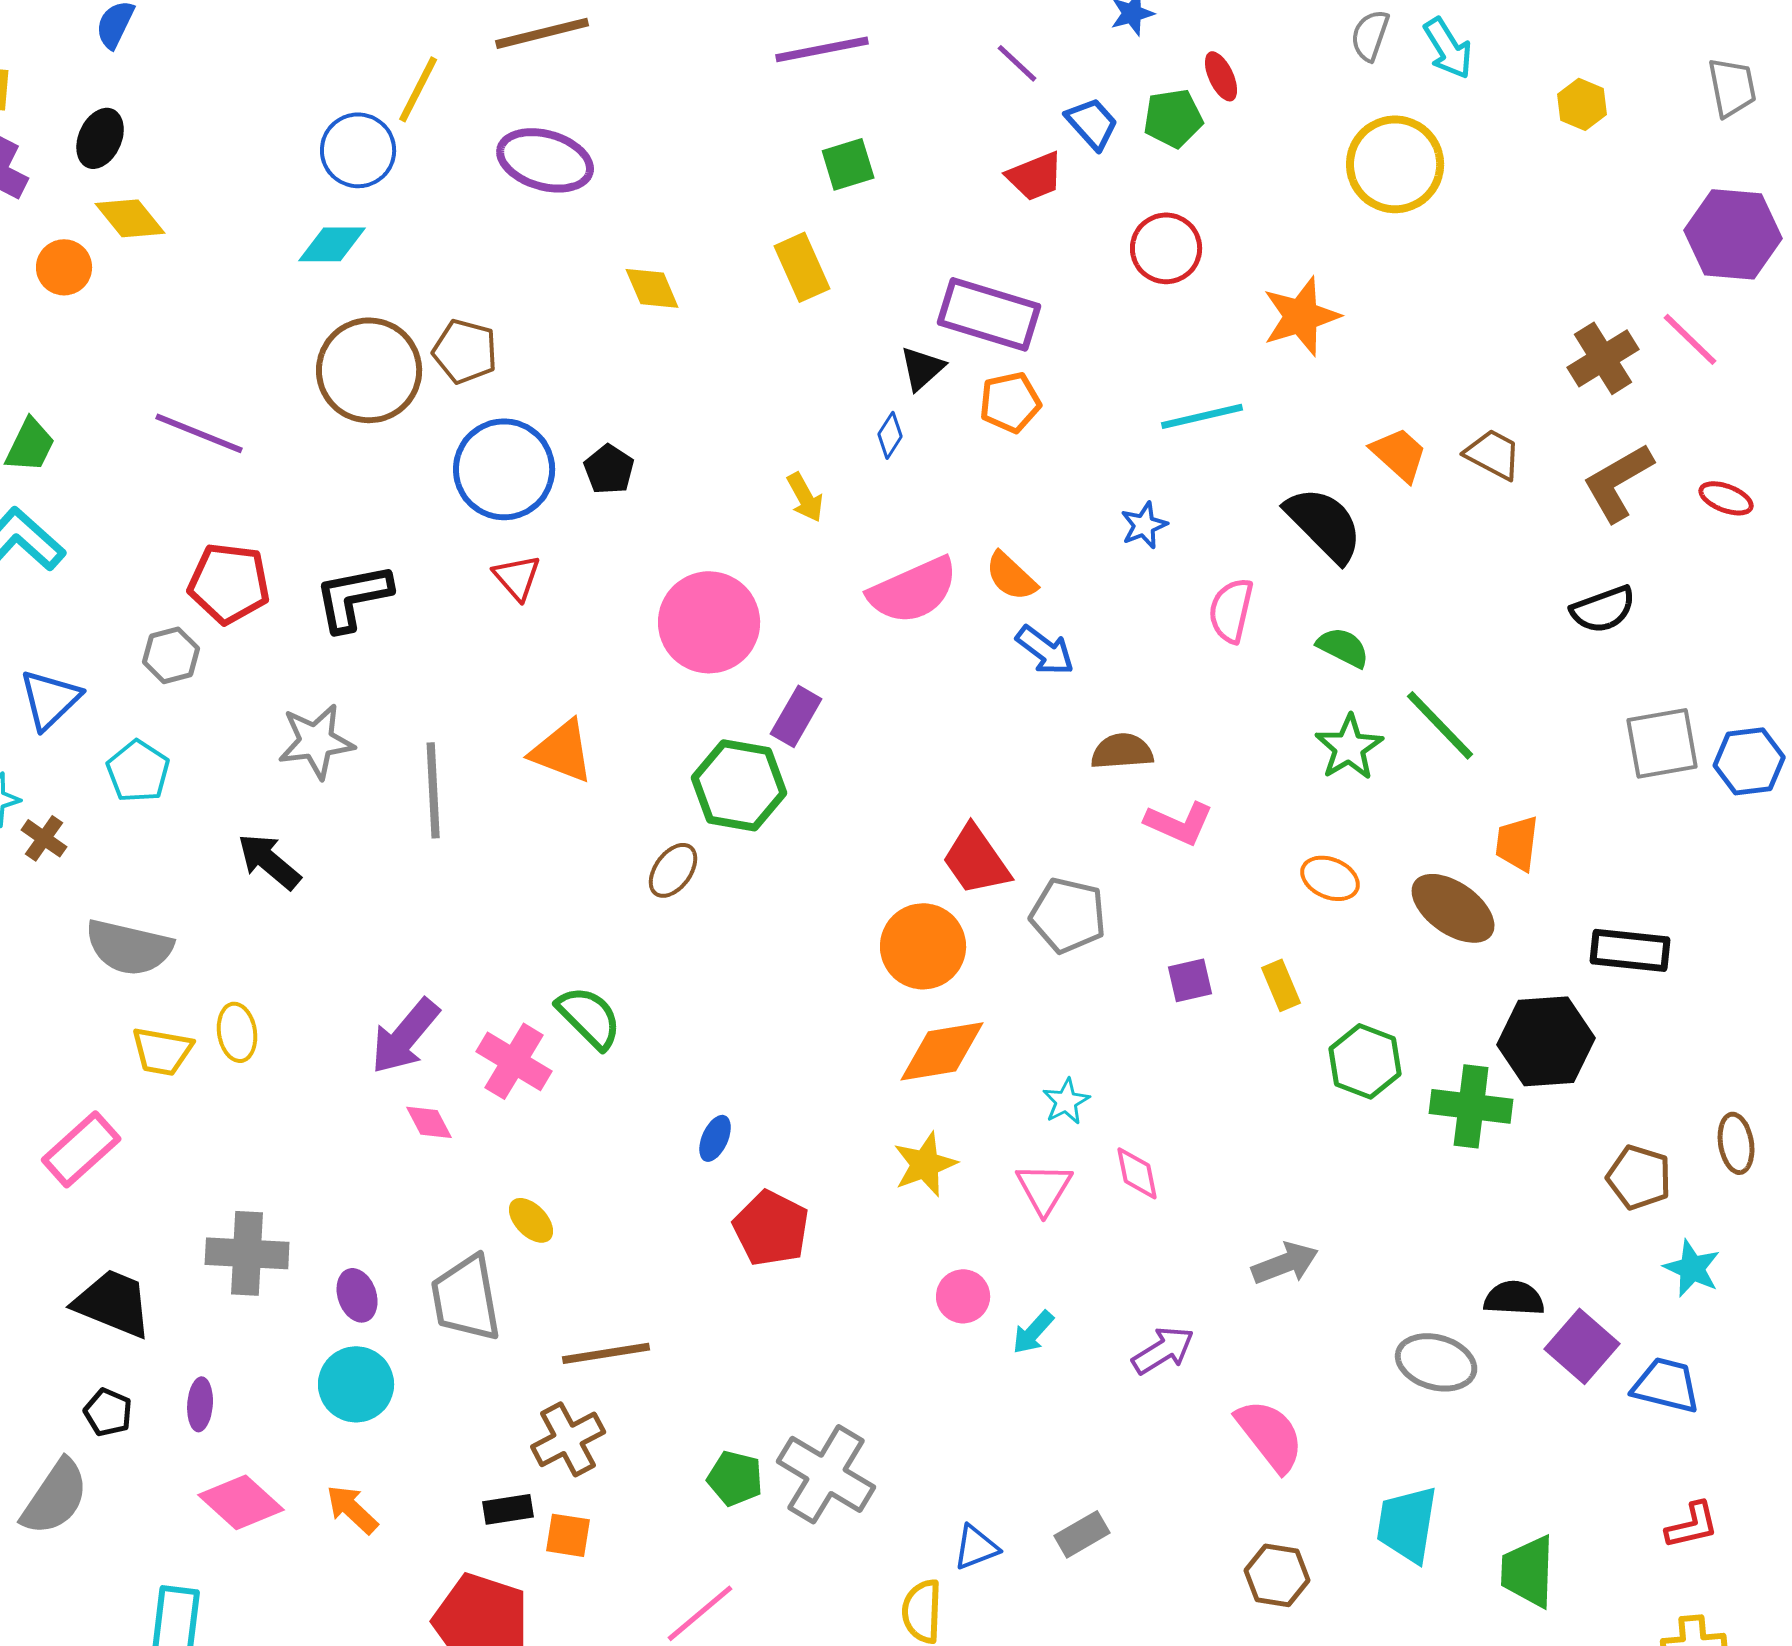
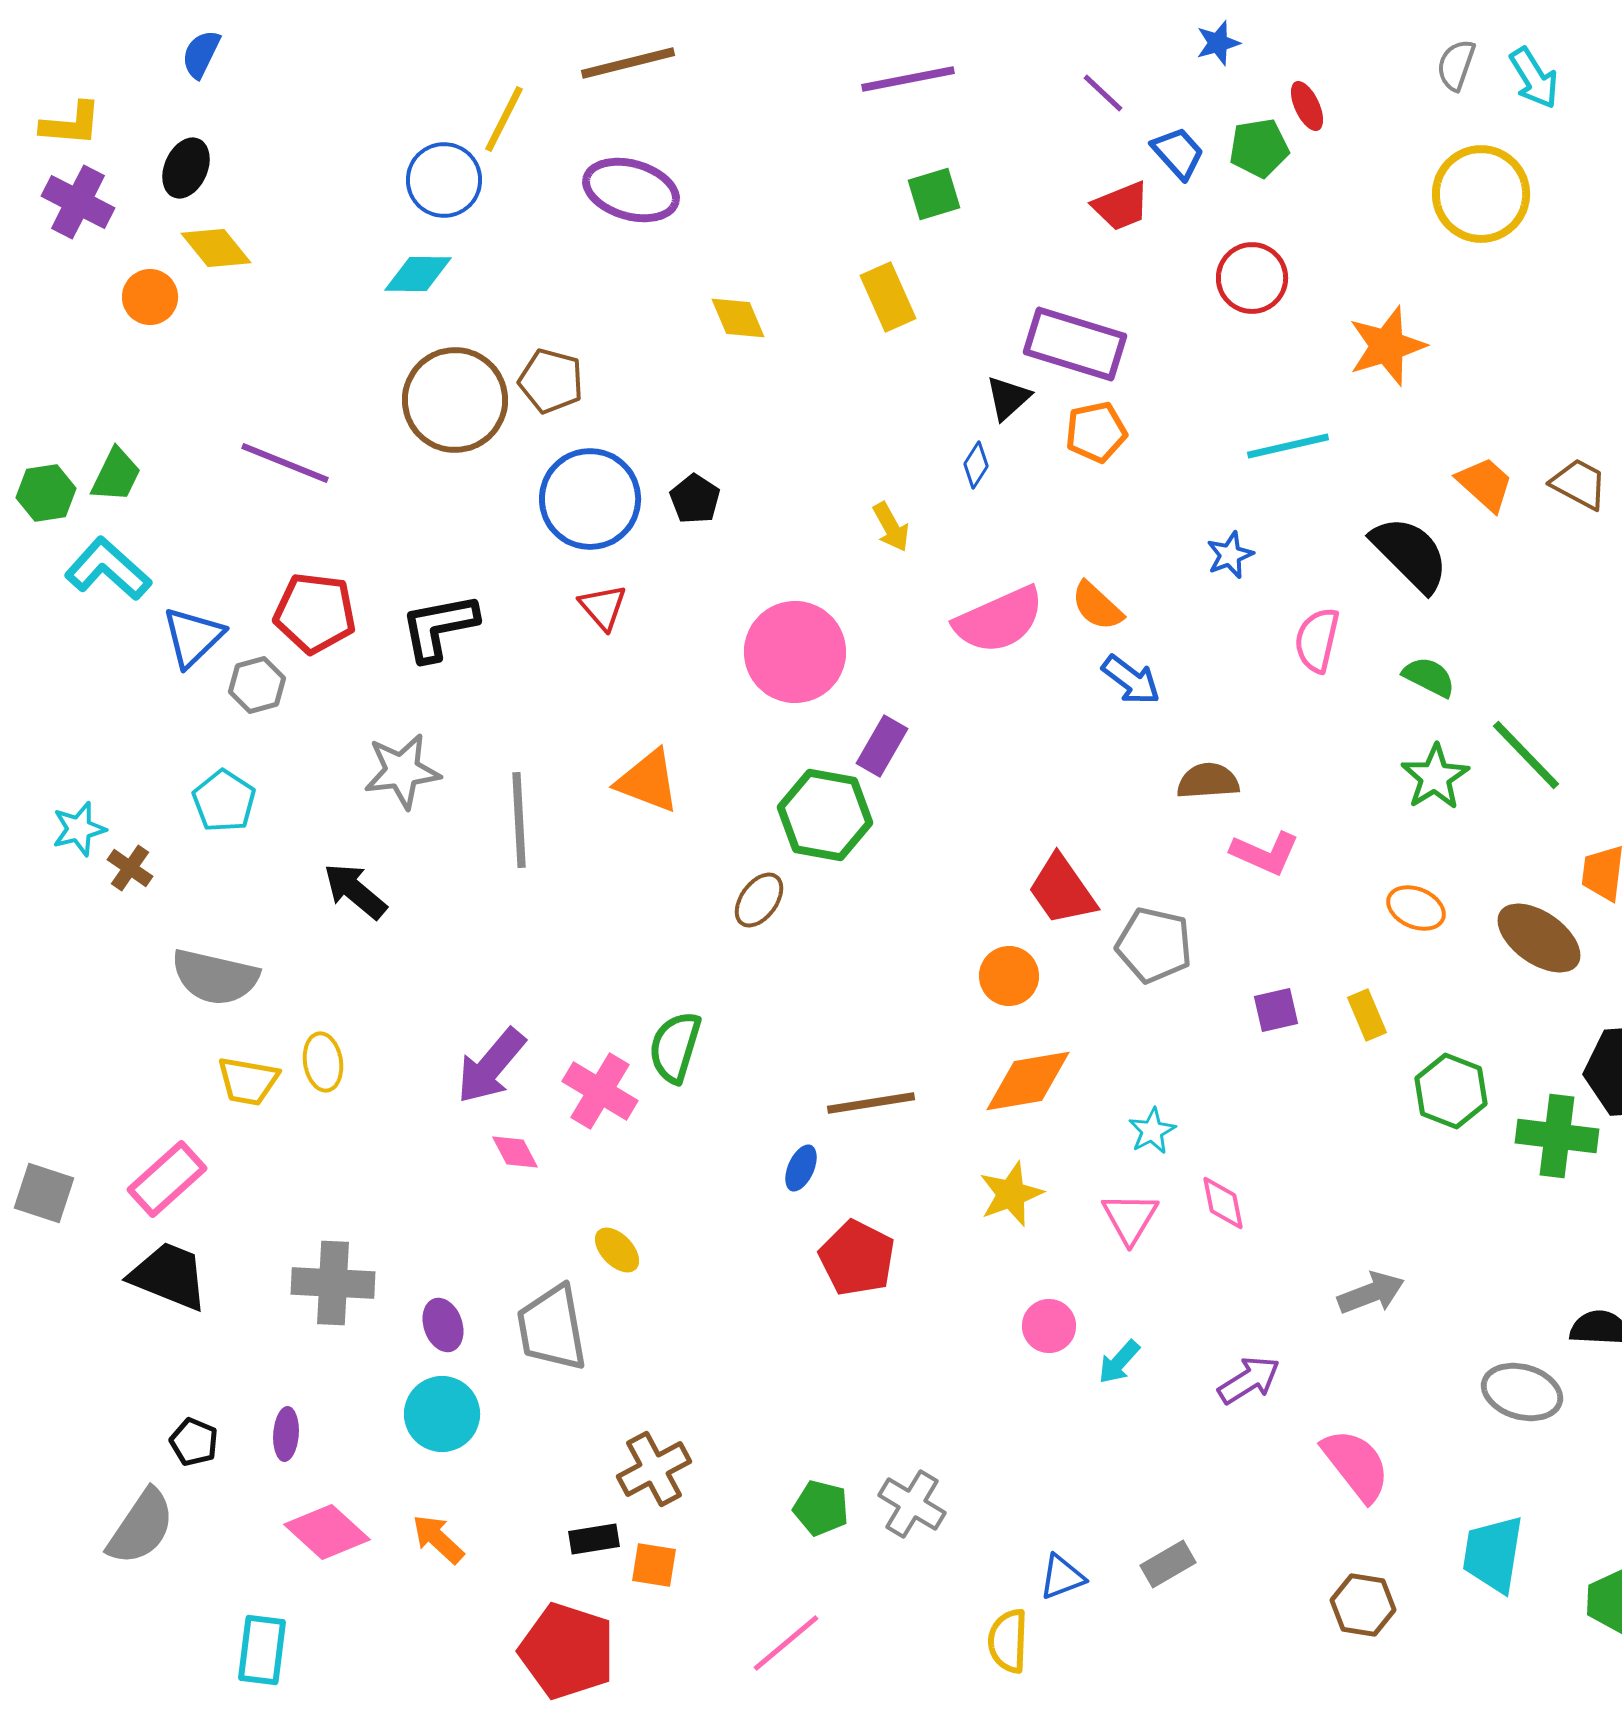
blue triangle: (50, 699) -> (193, 637), moved
orange circle: (923, 946) -> (1009, 976), size x0.7
green semicircle: (589, 1017) -> (675, 1047), turned -118
black trapezoid: (113, 1303) -> (169, 1276), moved
brown line: (606, 1353) -> (871, 1103), moved
gray cross: (826, 1474) -> (912, 1504), size x0.7

